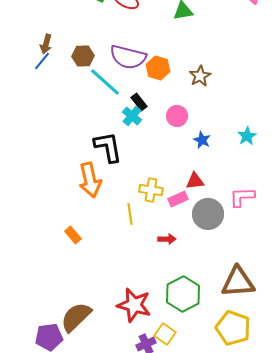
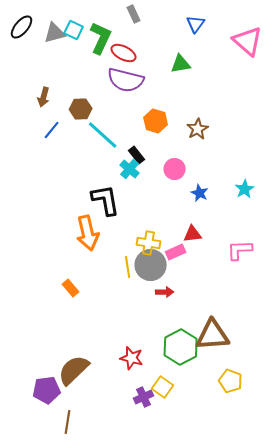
purple semicircle: (128, 57) -> (126, 80), moved
blue line: (42, 61) -> (52, 130), moved
gray circle: (208, 214) -> (151, 265), moved
brown triangle: (238, 282) -> (213, 335), moved
red star: (134, 305) -> (132, 358), size x0.7
yellow pentagon: (233, 328) -> (231, 381), size x0.7

